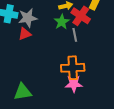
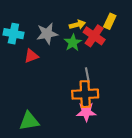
gray star: (28, 18) -> (47, 34), moved
gray line: (75, 35) -> (87, 75), moved

